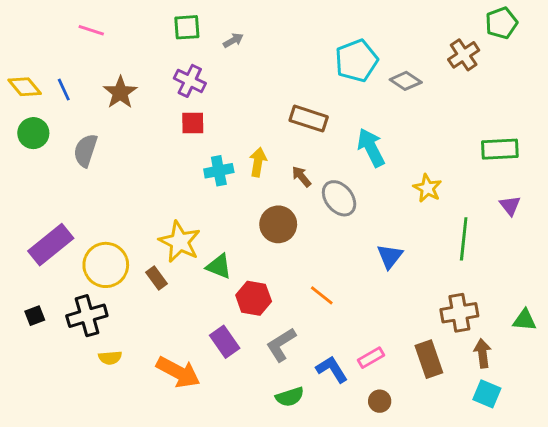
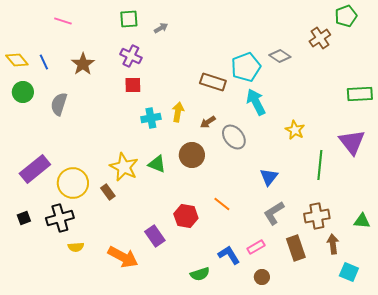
cyan pentagon: (356, 61) -> (246, 67), moved
green rectangle: (500, 149) -> (360, 94), moved
brown arrow: (301, 177) -> (208, 122), turned -84
purple triangle: (510, 206) -> (352, 142), size x1.8
green triangle: (219, 266) -> (157, 164), moved
red hexagon: (254, 298) -> (186, 216), moved
gray L-shape: (281, 345) -> (274, 213), moved
cyan square: (487, 394) -> (349, 272), moved

